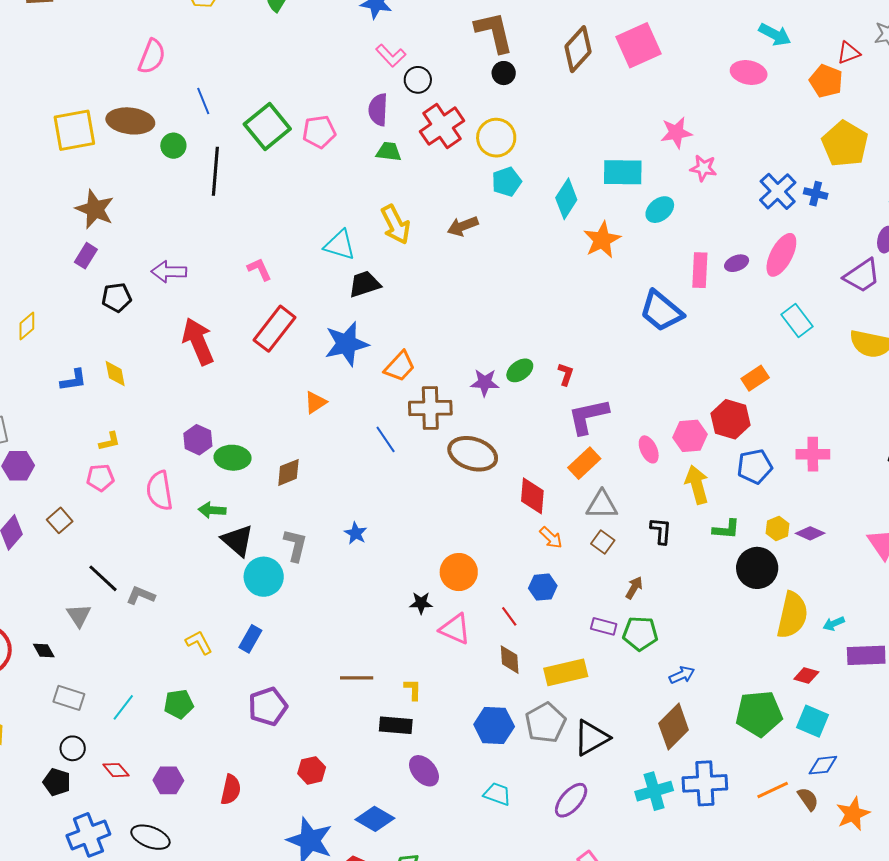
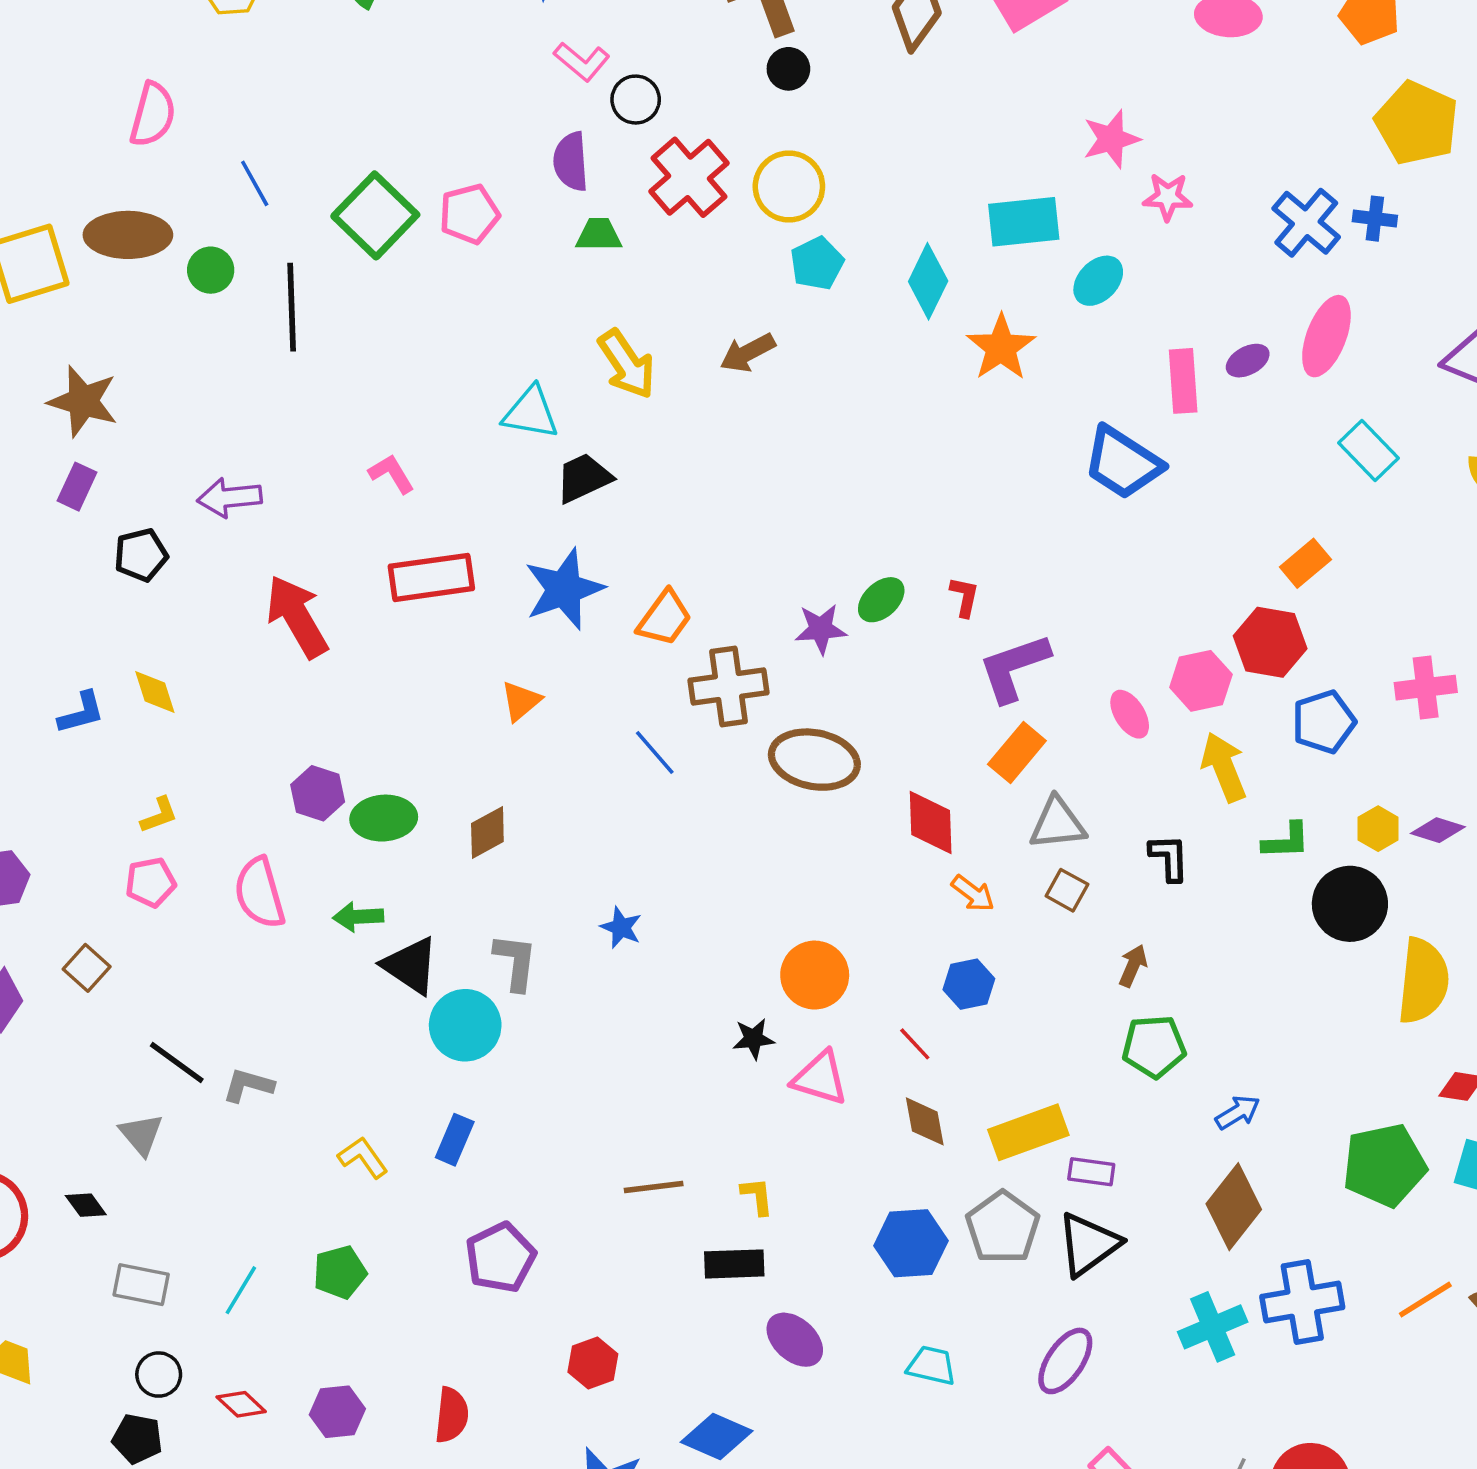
red rectangle: (274, 329) -> (431, 577), turned 51
purple rectangle: (604, 626) -> (1091, 1172), moved

